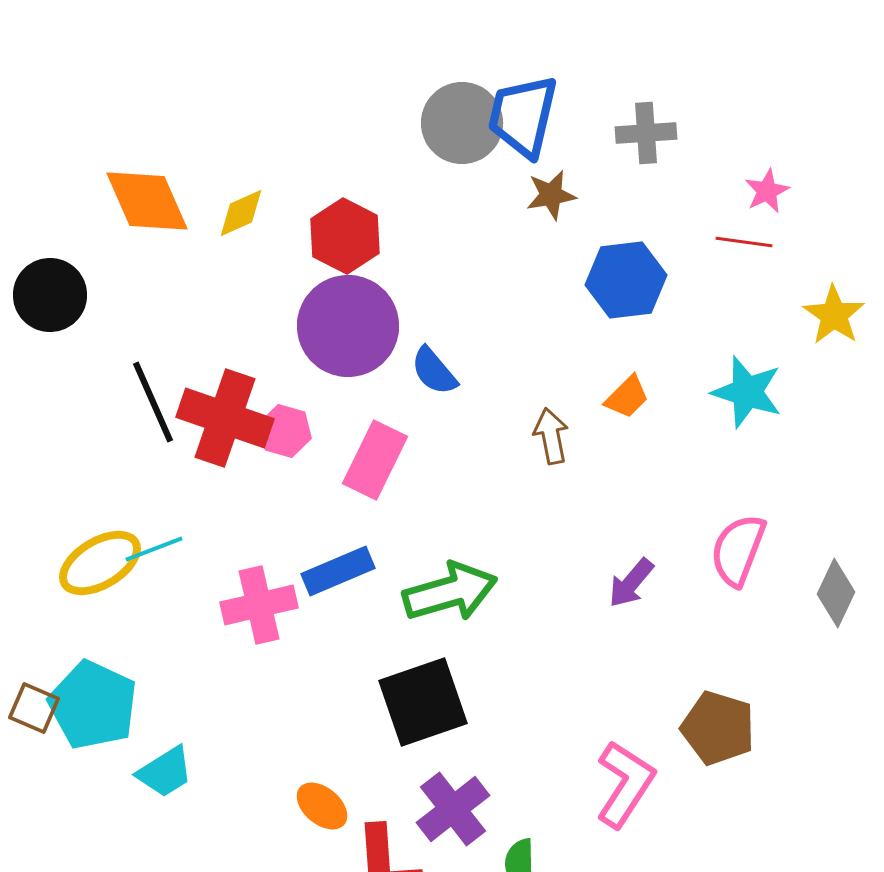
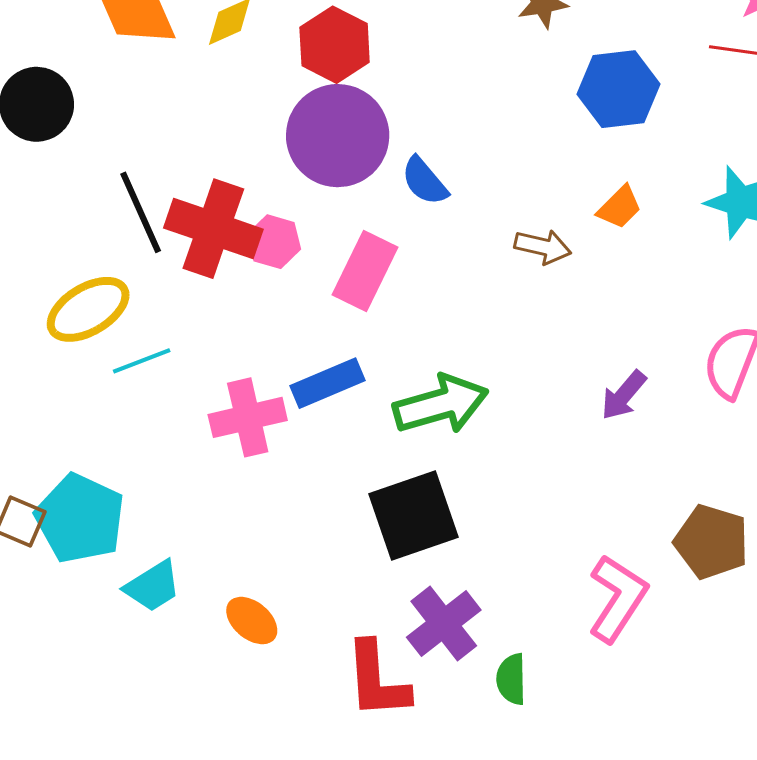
brown arrow: (551, 436) -> (543, 247), turned 114
yellow ellipse: (100, 563) -> (88, 309), moved
orange ellipse: (322, 806) -> (252, 621), moved

